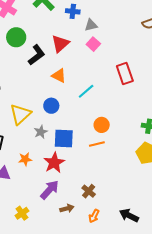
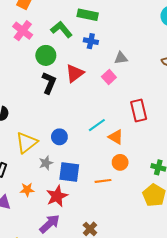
gray triangle: (91, 25) -> (121, 58), moved
green circle: (16, 37) -> (46, 55), moved
black L-shape: (36, 55) -> (49, 83), turned -35
orange triangle: (59, 76) -> (116, 137), moved
orange circle: (102, 125) -> (120, 162), moved

